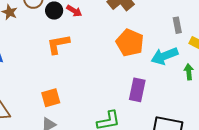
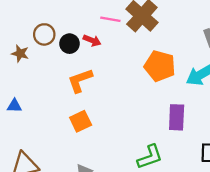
orange square: (51, 98) -> (81, 121), moved

